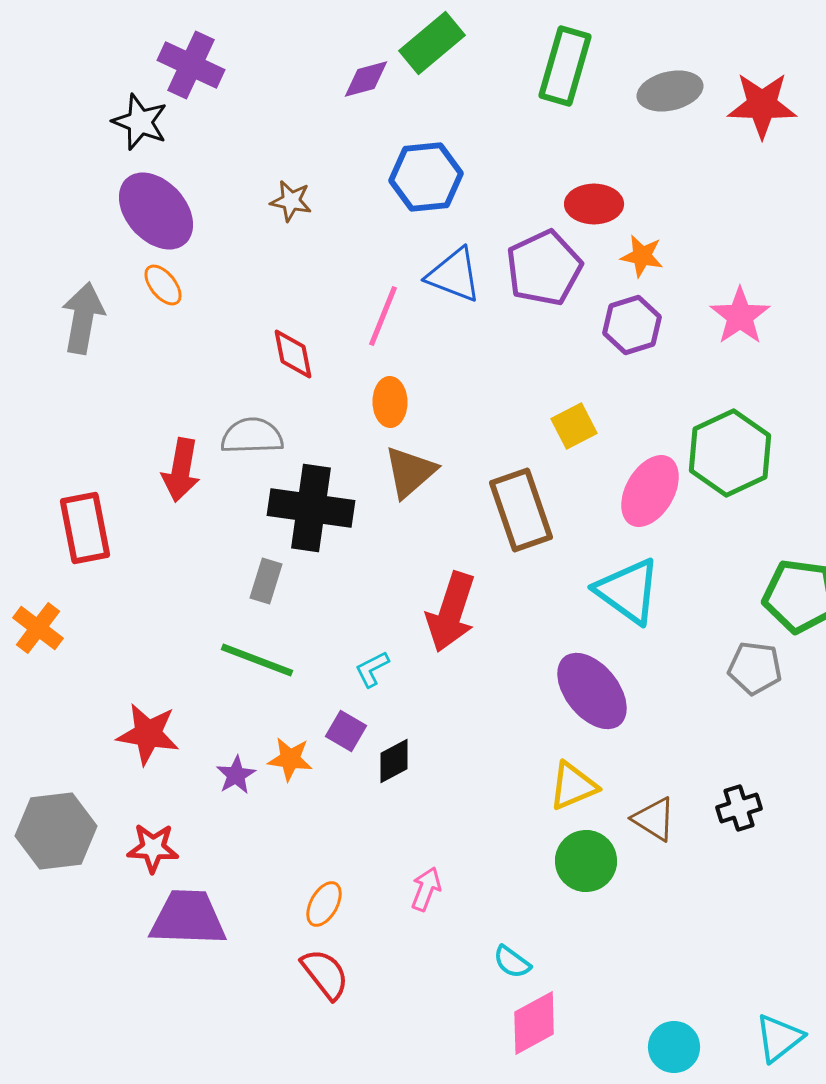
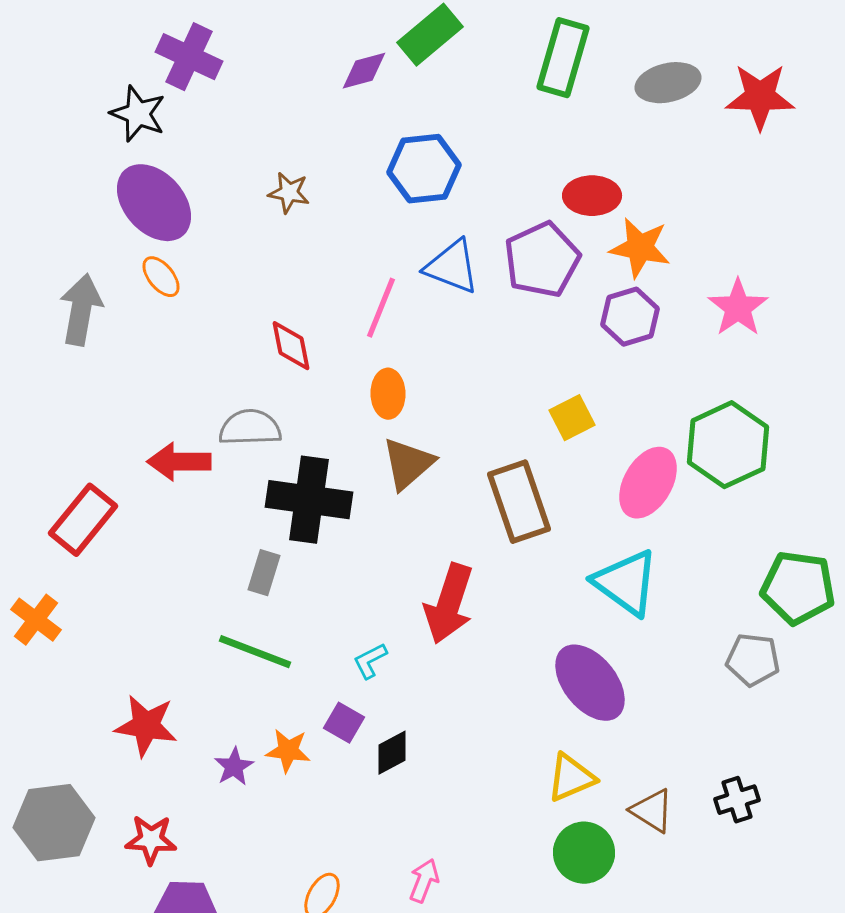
orange star: (642, 256) -> (640, 248), size x1.4
red arrow: (181, 470) -> (179, 462), turned 80
red rectangle: (85, 528) -> (83, 520), turned 50

